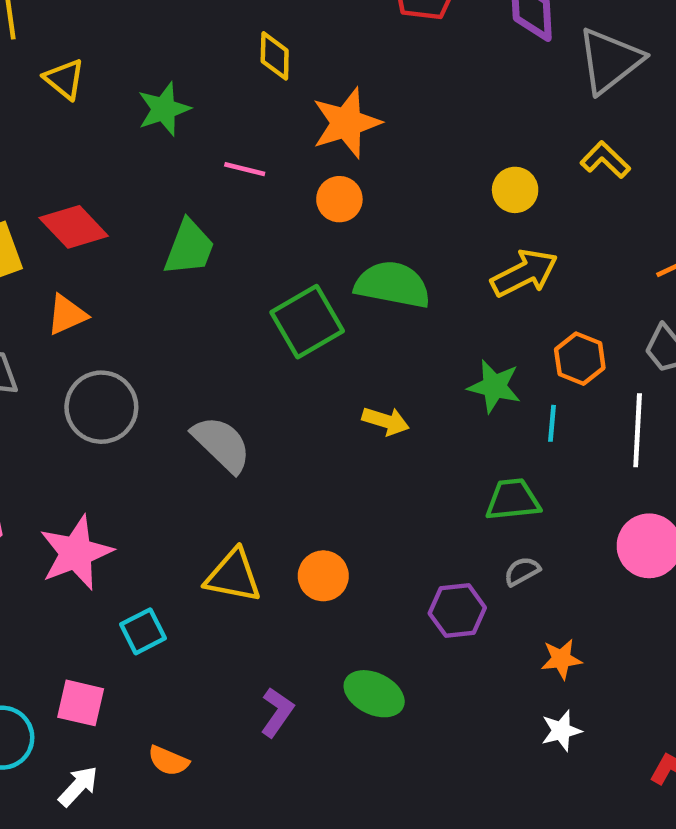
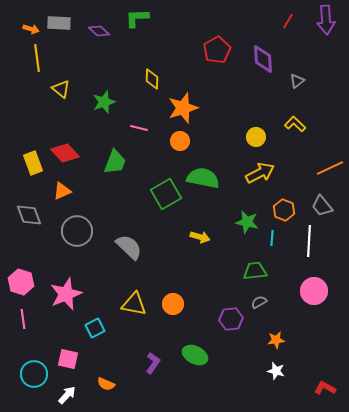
gray triangle: (610, 60) -> (297, 81), size x0.5
white star: (561, 731) -> (276, 371), turned 30

